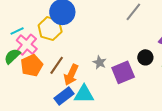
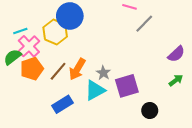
black circle: (145, 57) -> (150, 110), moved
orange arrow: (71, 75) -> (77, 69), moved
cyan triangle: (84, 94) -> (95, 90), moved, turned -35

